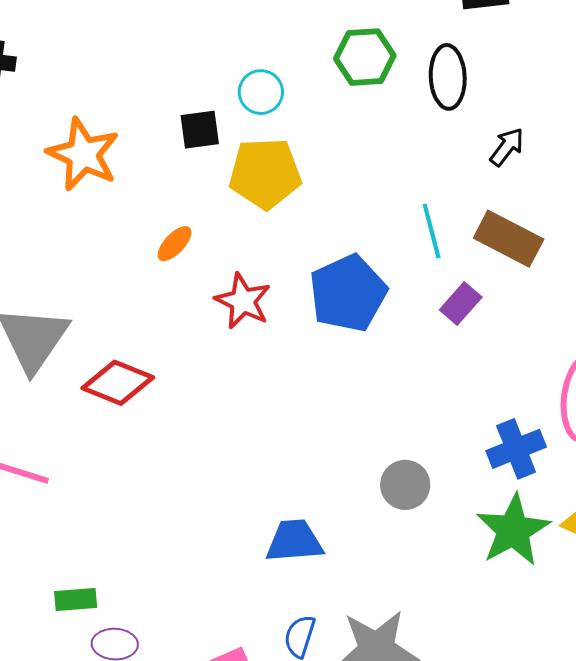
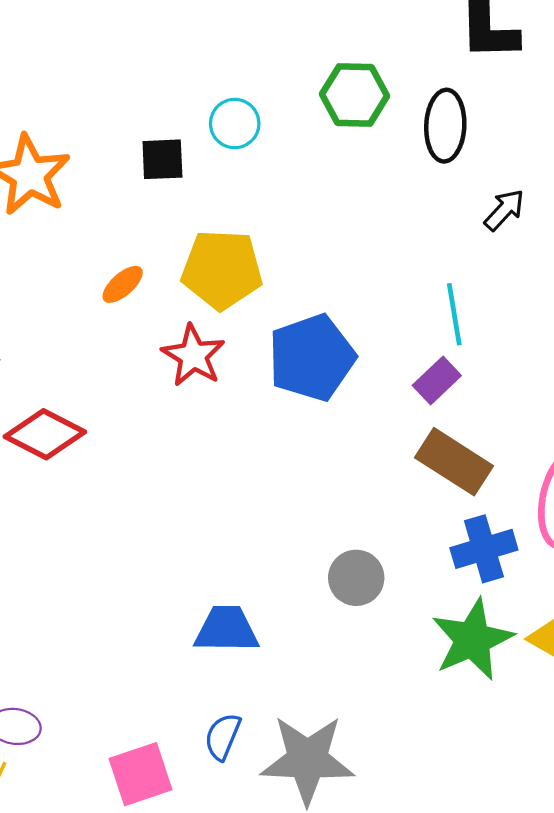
yellow pentagon: (265, 173) -> (222, 269), moved
cyan line: (432, 231) -> (454, 314), moved
brown rectangle: (509, 239) -> (454, 462), moved

